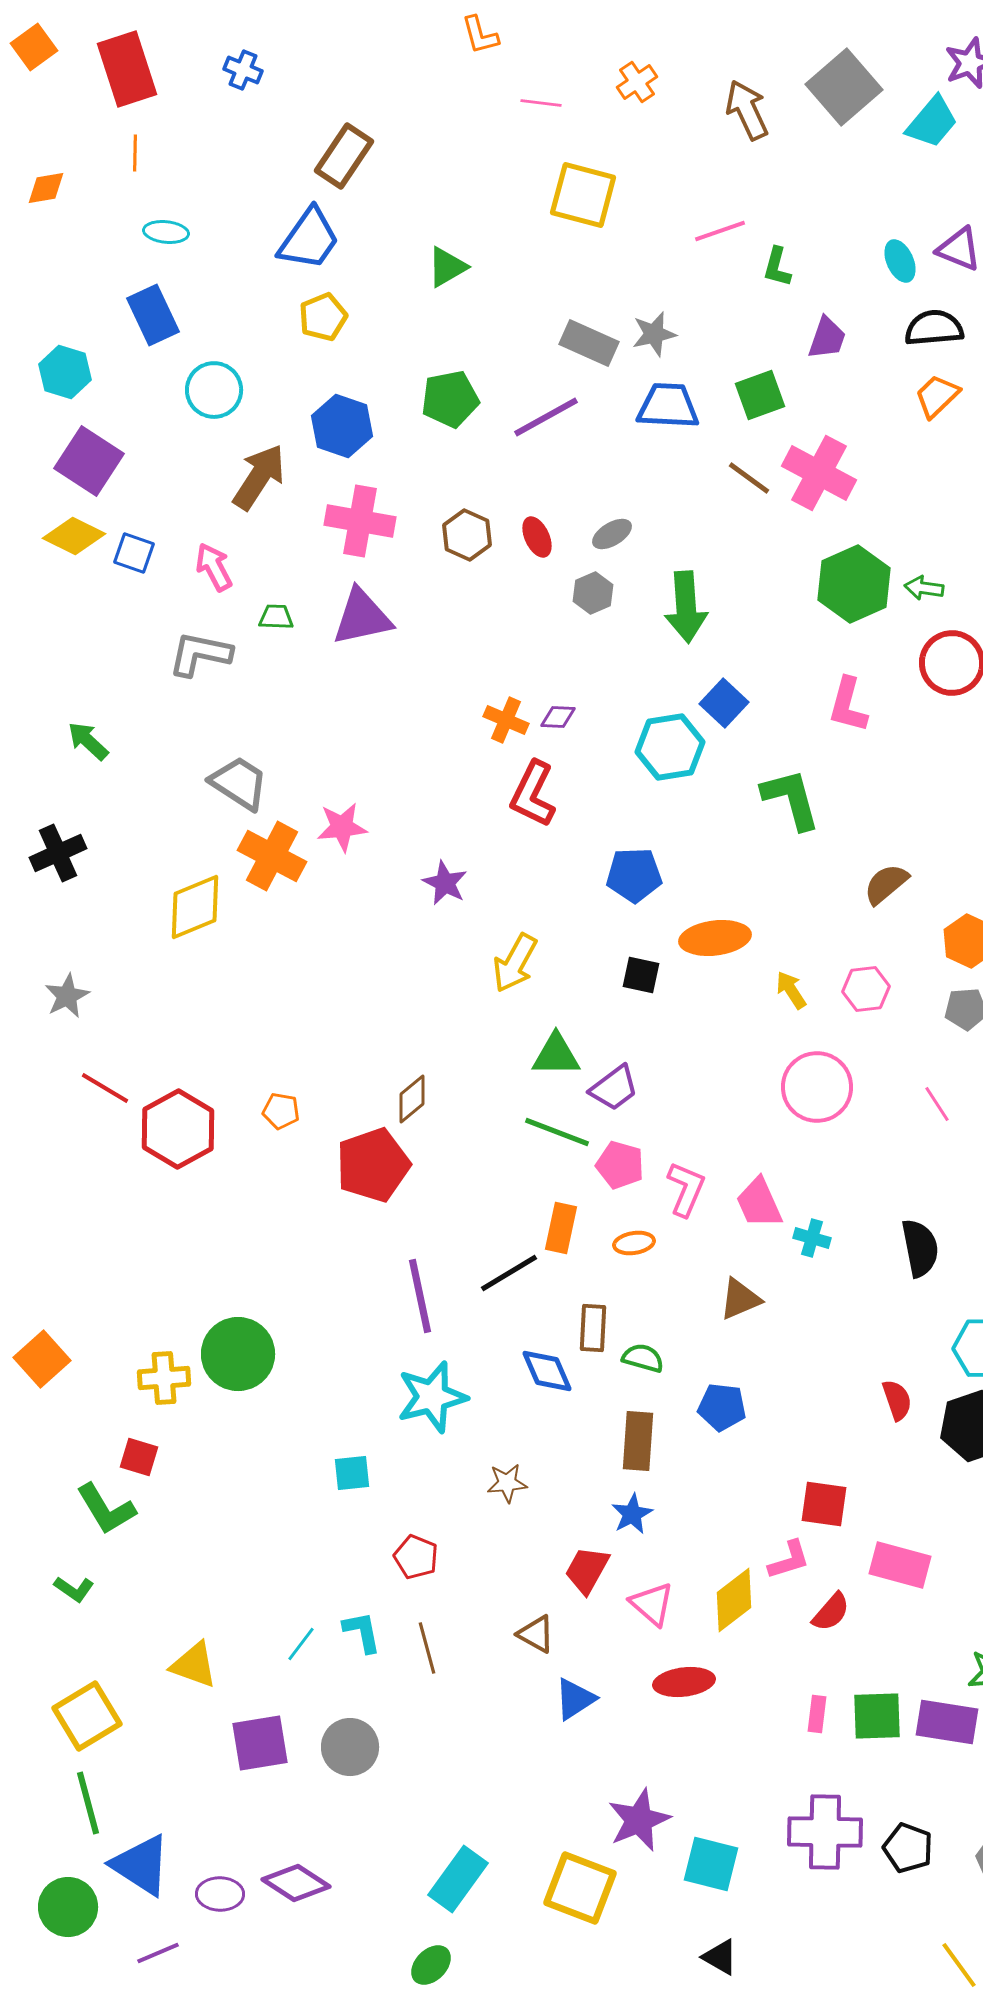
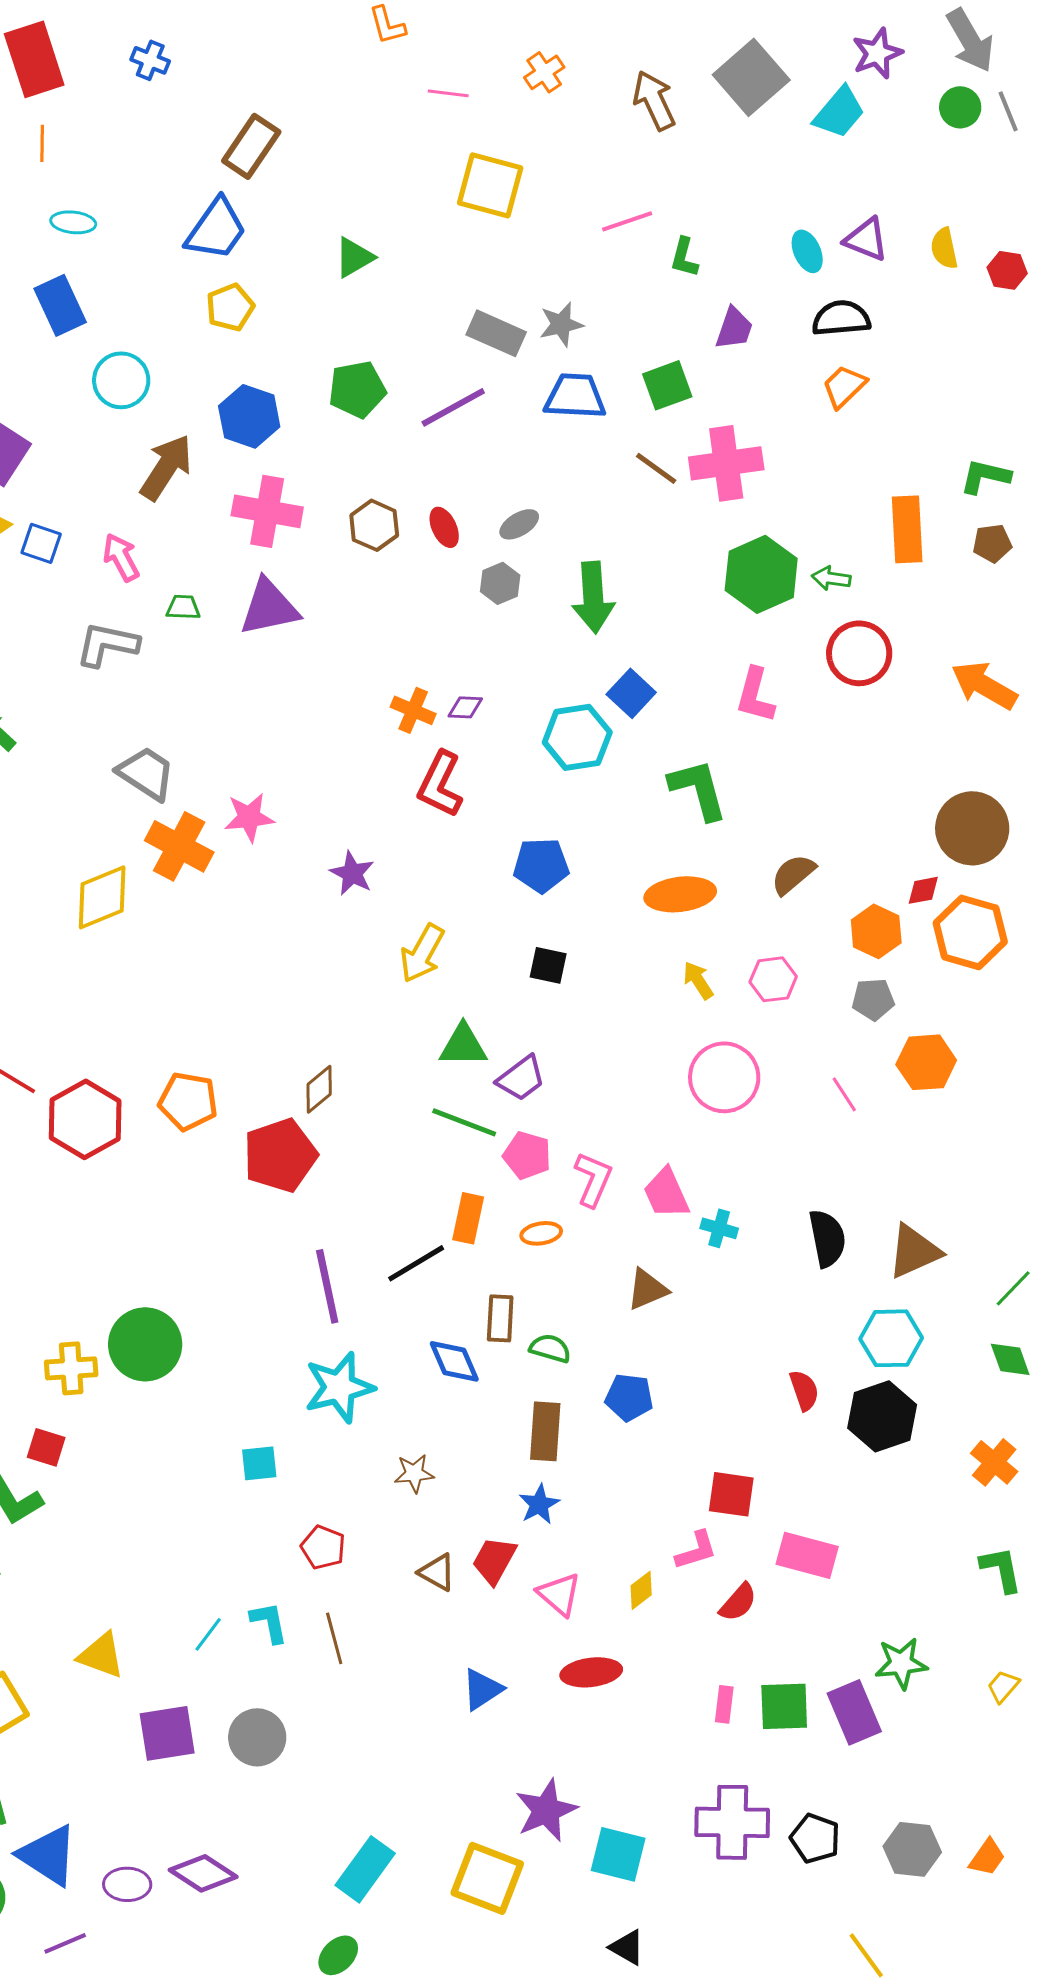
pink cross: (819, 473) -> (726, 463), turned -36
orange ellipse: (715, 938) -> (680, 894), moved
orange pentagon: (281, 1111) -> (188, 1101), size x1.6
yellow diamond: (734, 1600) -> (641, 1590), size x0.6
brown triangle: (536, 1634) -> (437, 1572), moved
purple rectangle: (947, 1722) -> (854, 1712), turned 58

